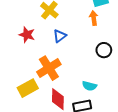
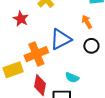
orange arrow: (94, 18) -> (87, 22), moved, turned -32
blue triangle: (60, 36) -> (61, 39), moved, size x1.6

